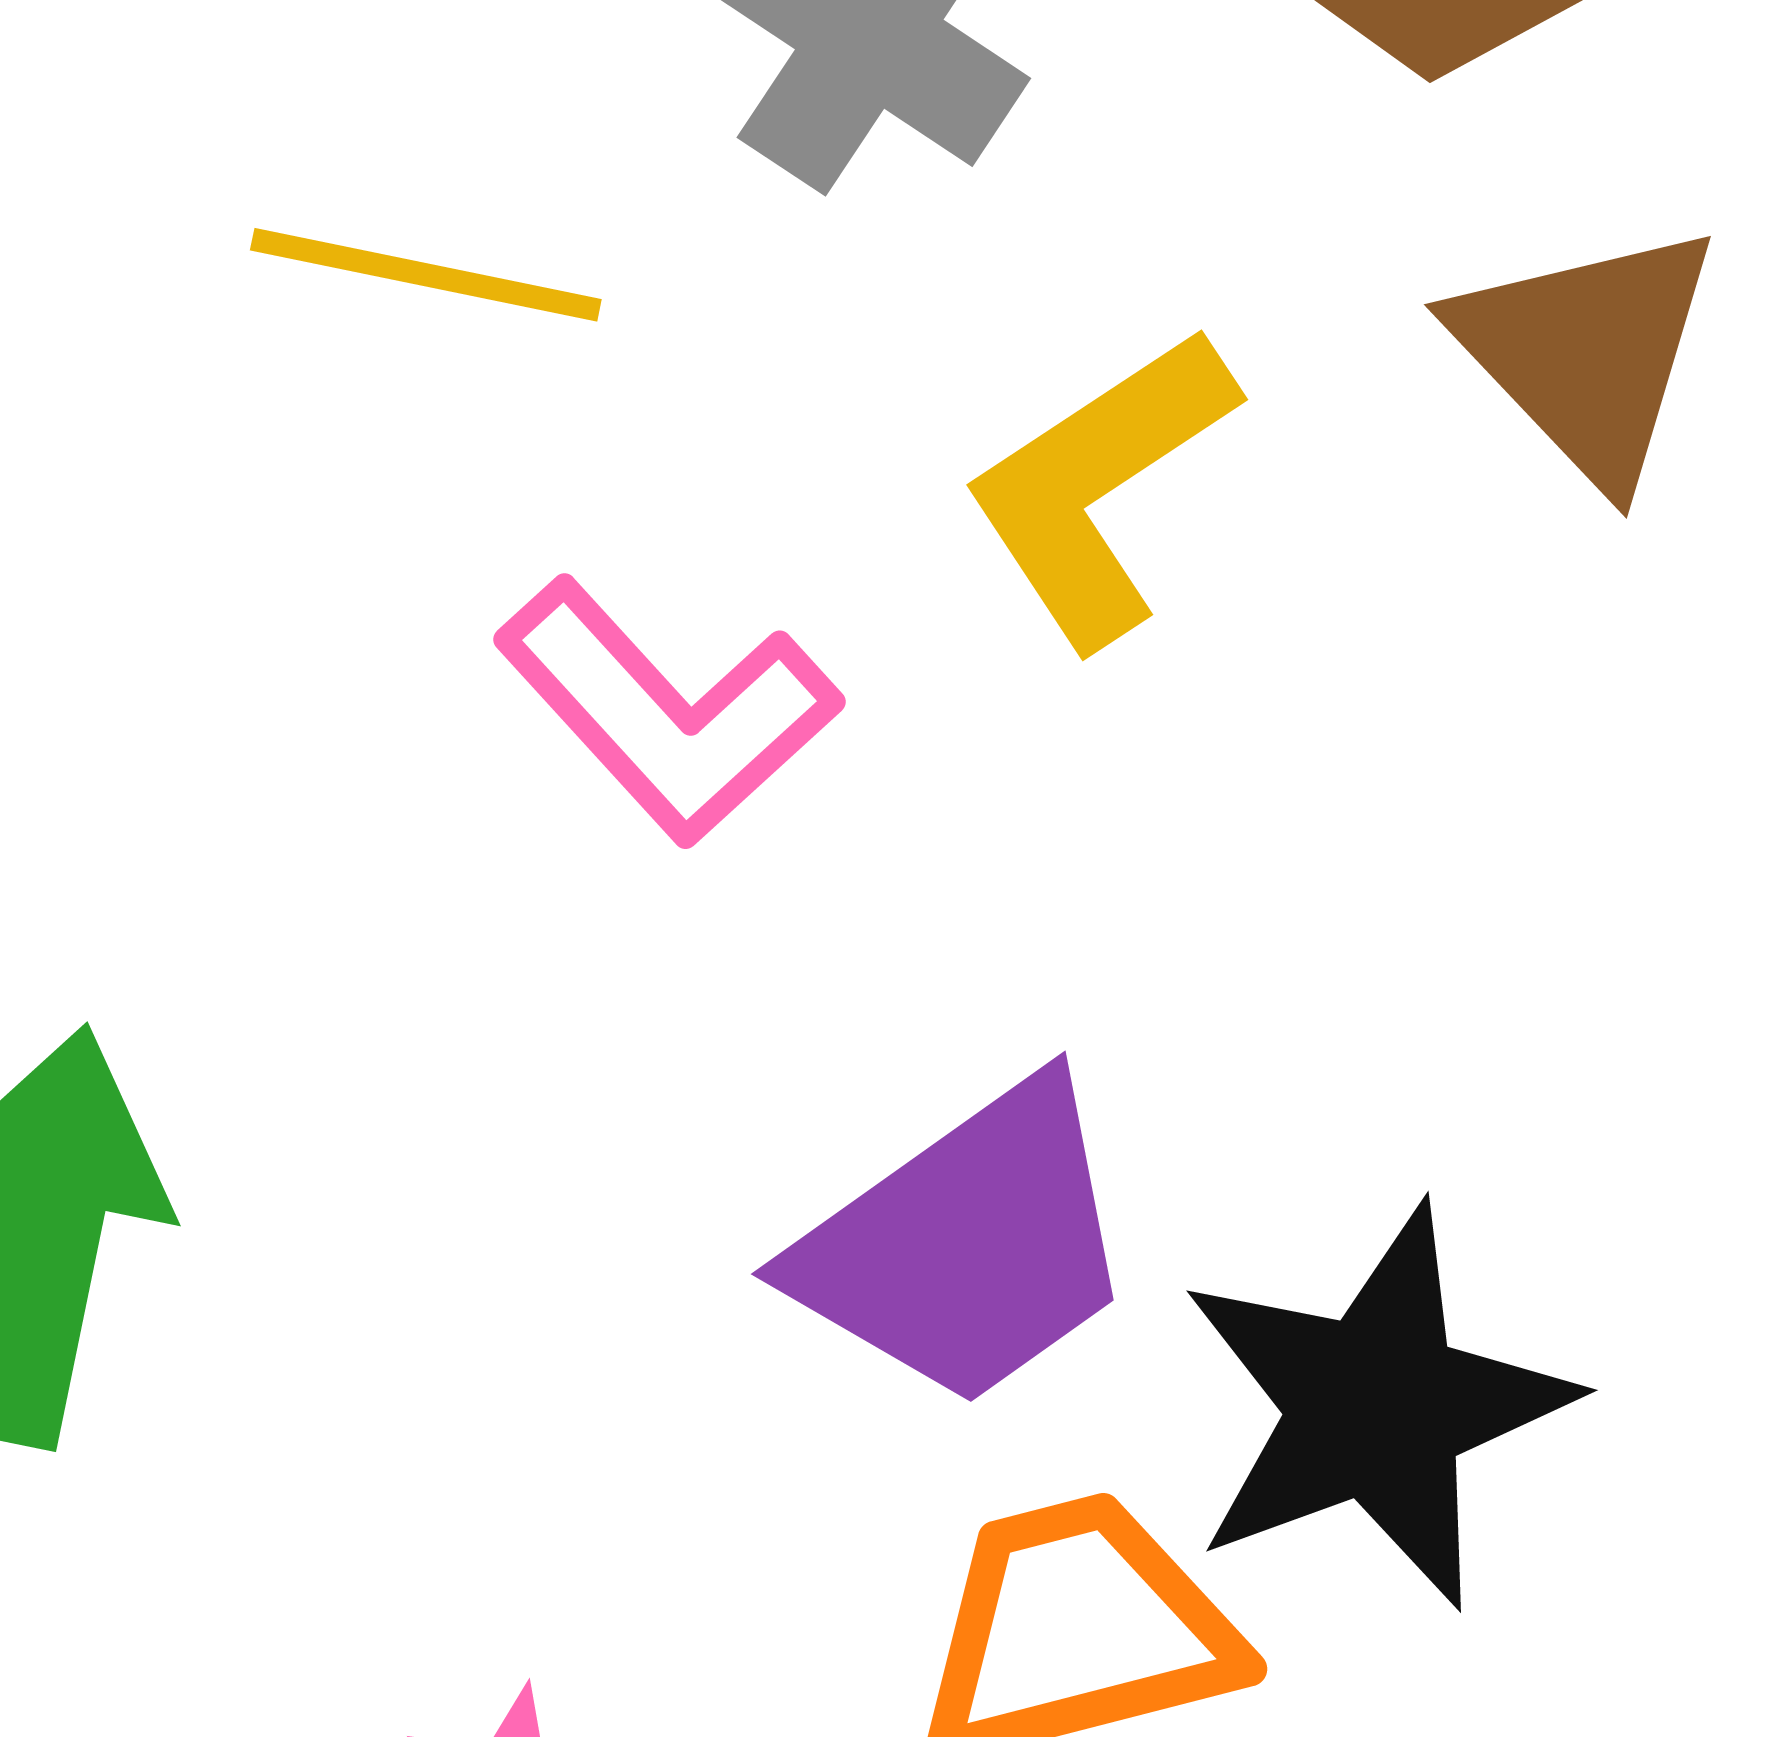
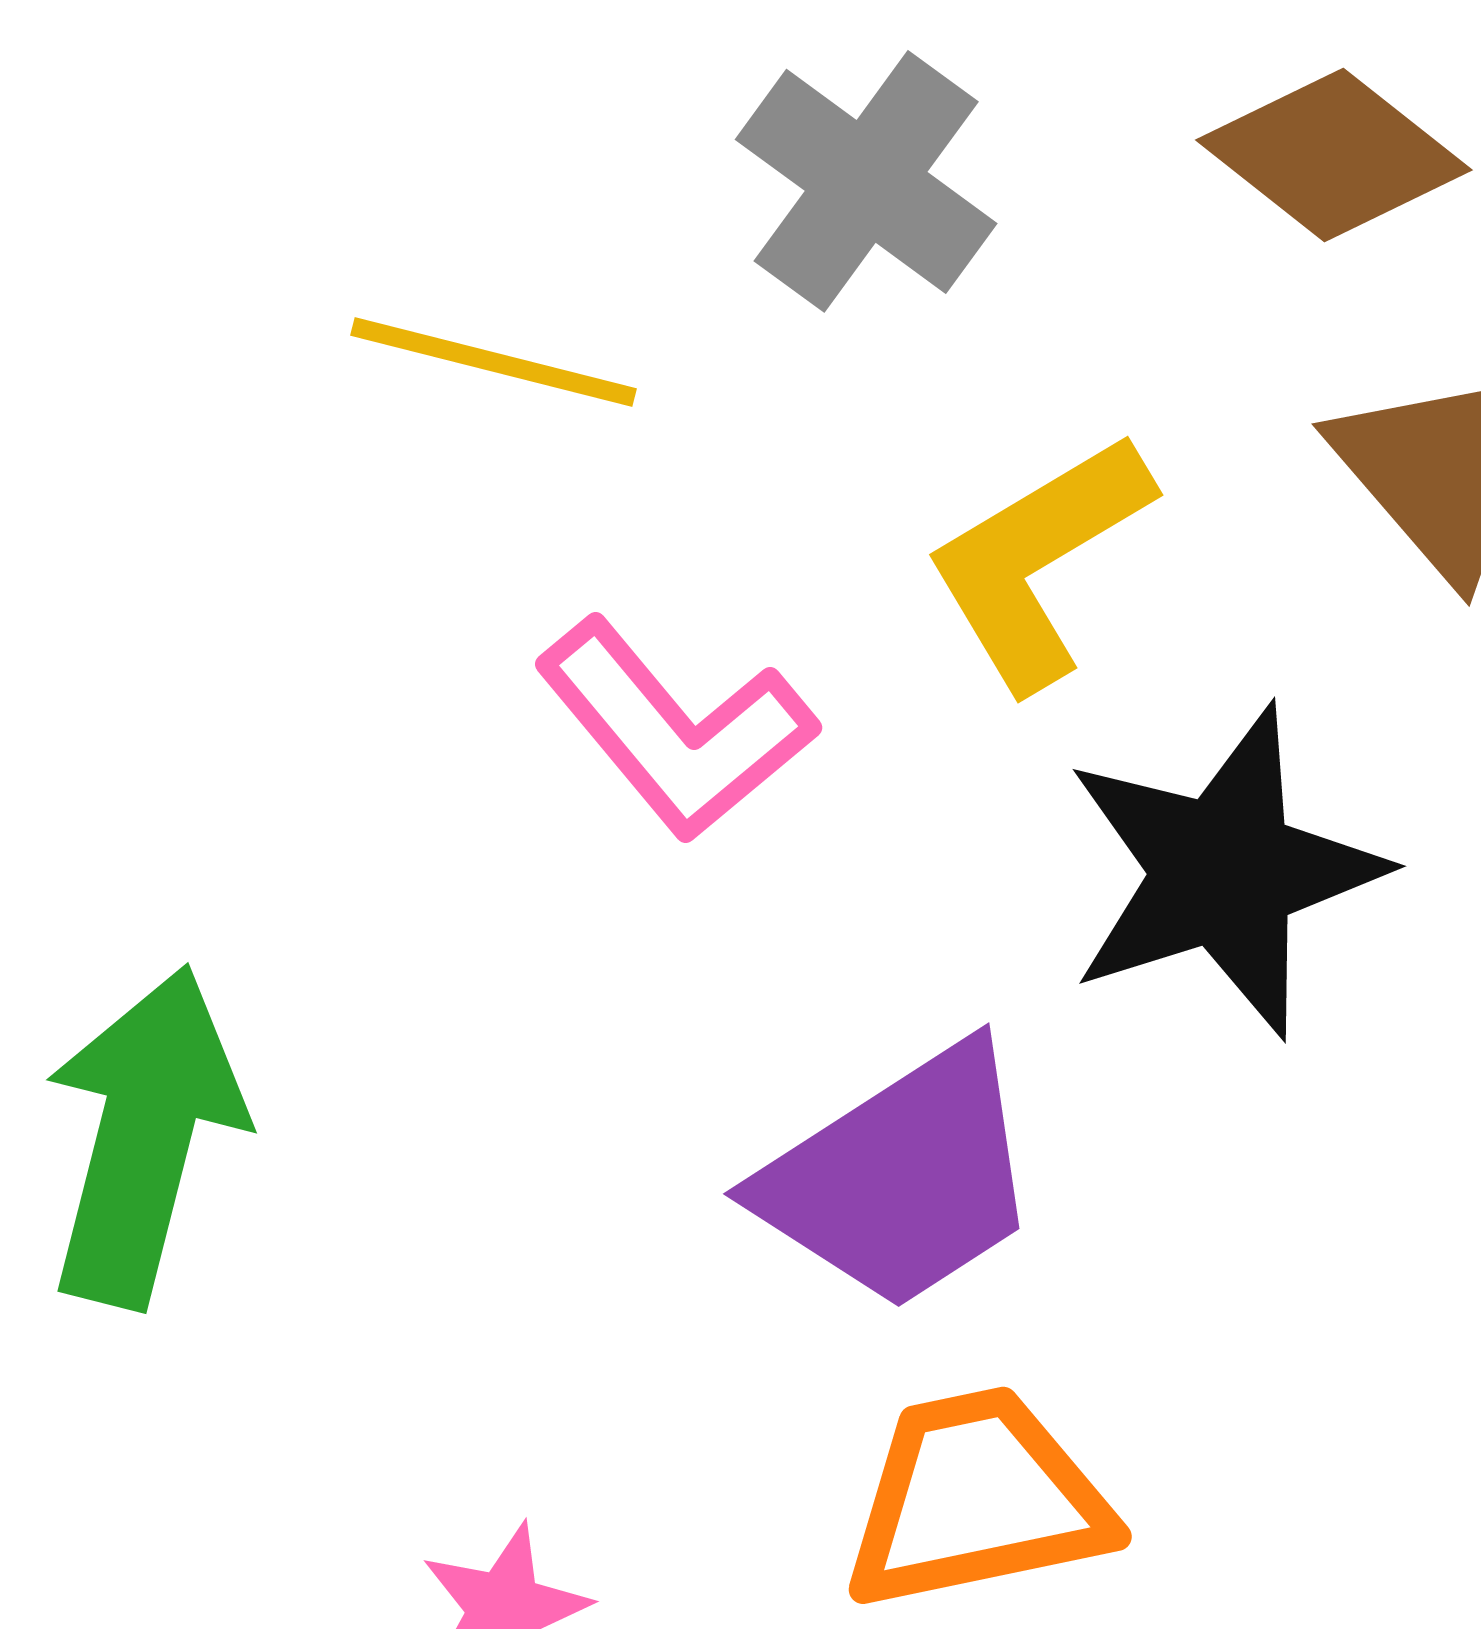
black star: (1376, 1407) -> (1224, 872), moved

